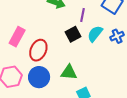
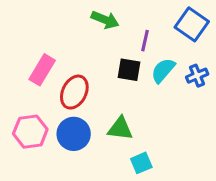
black square: (73, 34) -> (129, 70), turned 35

